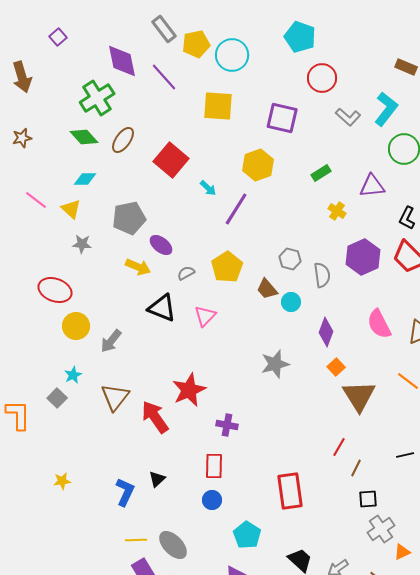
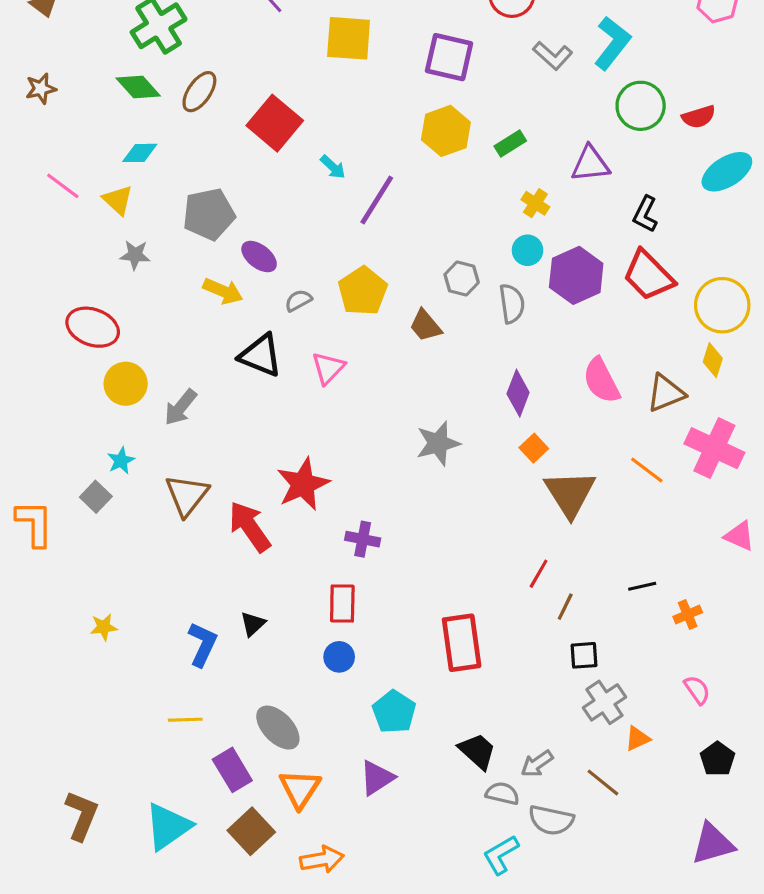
yellow hexagon: (258, 165) -> (446, 131), moved
cyan circle: (291, 302) -> (528, 250), moved
yellow line: (136, 540) -> (185, 720), moved

